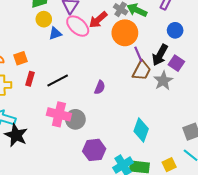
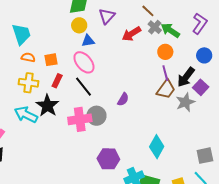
pink ellipse: (78, 26) -> (84, 62), moved
orange circle: (125, 33) -> (165, 52), moved, size x0.6
black line: (58, 81) -> (84, 87), turned 70
pink cross: (59, 114) -> (80, 119), turned -30
gray circle: (75, 119) -> (96, 116), moved
black star: (16, 135) -> (47, 106), moved

